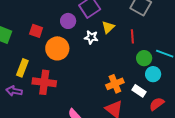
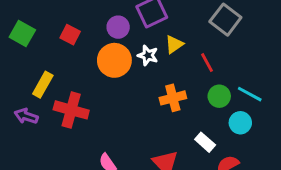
red line: (132, 36) -> (207, 63), turned -32
orange circle: (57, 48) -> (114, 60), moved
cyan circle: (153, 74) -> (240, 123), moved
orange cross: (115, 84) -> (173, 98), moved

